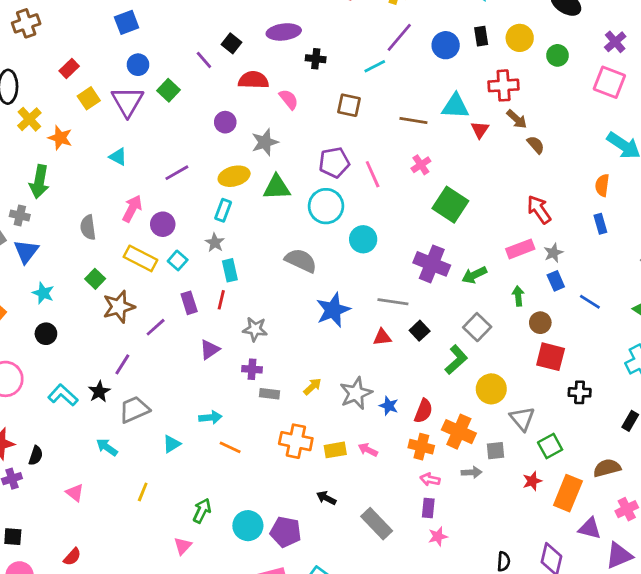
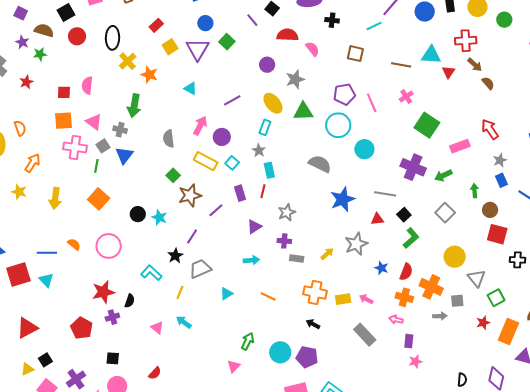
yellow ellipse: (234, 176) -> (273, 103), turned 65
pink rectangle: (520, 249) -> (460, 146), moved
cyan star: (43, 293) -> (159, 217), moved
gray star: (255, 329) -> (287, 212), turned -30
green L-shape: (456, 360) -> (411, 238), moved
gray star: (356, 393) -> (356, 244), moved
cyan L-shape: (63, 395) -> (151, 273), moved
cyan arrow: (210, 417) -> (251, 260), moved
cyan arrow: (107, 447) -> (184, 322), moved
pink arrow: (430, 479) -> (396, 320), moved
yellow line: (143, 492) -> (180, 292), moved
black arrow: (326, 498) -> (313, 324), moved
gray rectangle: (377, 524) -> (365, 335), moved

